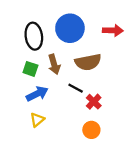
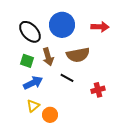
black ellipse: (34, 36) -> (30, 32), turned -35
red cross: (94, 102) -> (98, 90), moved, turned 32
orange circle: (91, 130) -> (50, 115), moved

